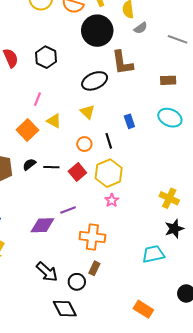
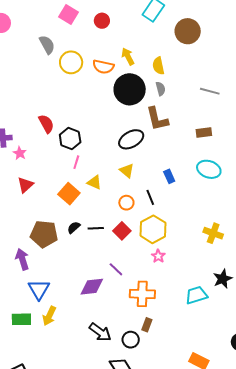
gray semicircle: (141, 28) -> (161, 89), moved, turned -64
black hexagon: (46, 57) -> (70, 139), moved
yellow cross: (169, 198) -> (213, 233), moved
purple line: (68, 210) -> (116, 269), turned 70
cyan trapezoid: (153, 254) -> (196, 295), moved

